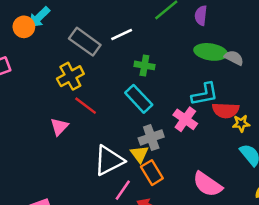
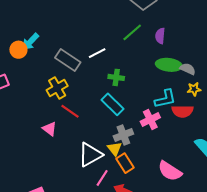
pink cross: (185, 119) -> (150, 120), turned 30
yellow star: (241, 123) -> (194, 89), moved
pink triangle: (59, 127) -> (50, 129), turned -35

